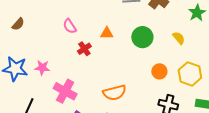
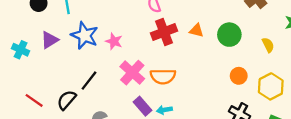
orange triangle: (107, 33) -> (196, 30), moved
red cross: (84, 49) -> (164, 32), size x1.6
orange semicircle: (115, 93) -> (163, 76), moved

